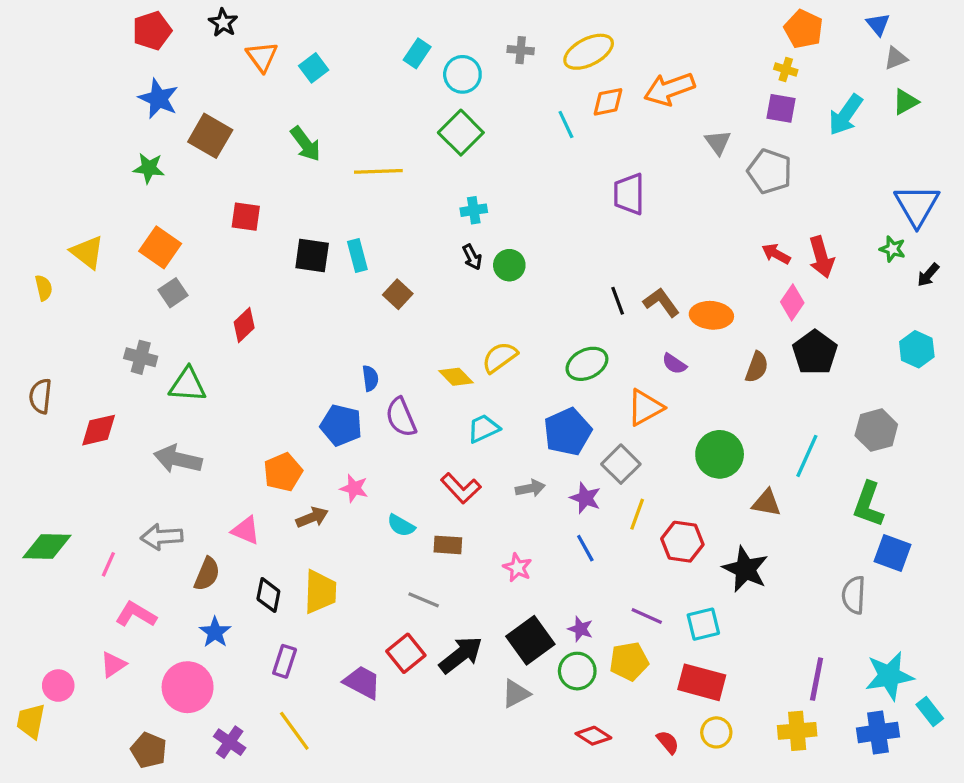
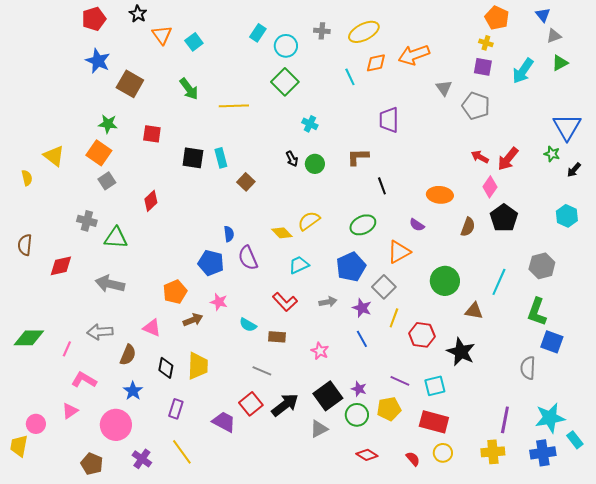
green star: (149, 168) -> (108, 124), moved
cyan cross: (474, 210) -> (310, 124), moved, turned 35
red arrow: (821, 257) -> (508, 159), turned 55
brown L-shape: (661, 302) -> (358, 157), moved, turned -55

